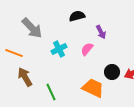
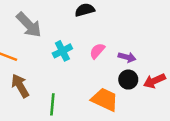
purple arrow: (101, 32) -> (127, 57), moved, turned -48
green line: (51, 92) -> (52, 104), turned 30

